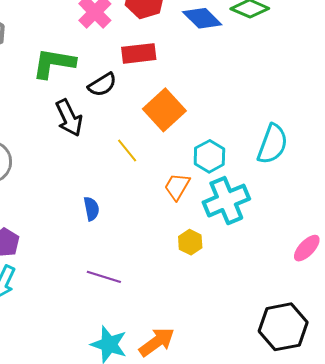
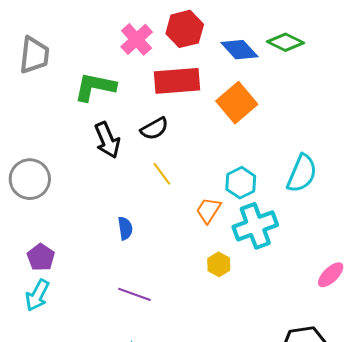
red rectangle: (139, 53) -> (177, 81), size x1.4
black semicircle: (102, 85) -> (154, 129), moved
orange square: (164, 110) -> (237, 103), moved

